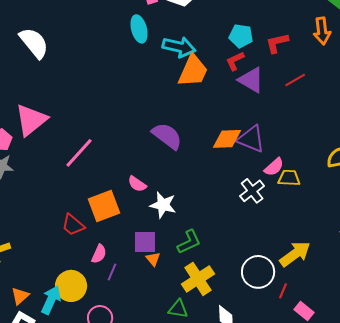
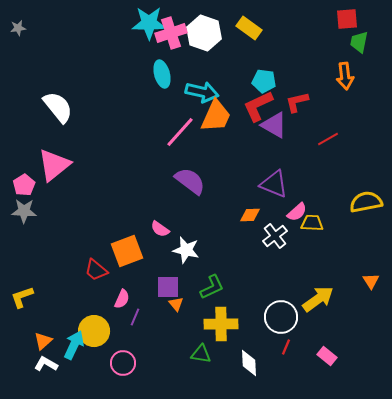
white semicircle: (34, 43) -> (58, 107), moved
red L-shape: (277, 43) -> (297, 102), moved
red L-shape: (235, 61) -> (258, 106), size x1.6
red line: (295, 80) -> (328, 139), moved
orange diamond: (227, 139) -> (250, 215), moved, size x0.7
pink line: (79, 153) -> (180, 132), moved
yellow cross: (198, 279) -> (221, 324), turned 32
red line: (283, 291) -> (286, 347), moved

